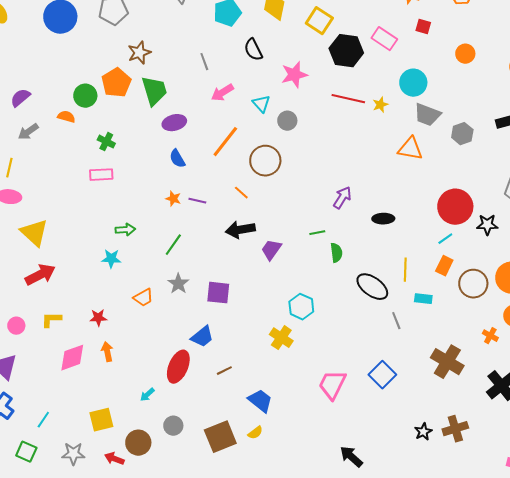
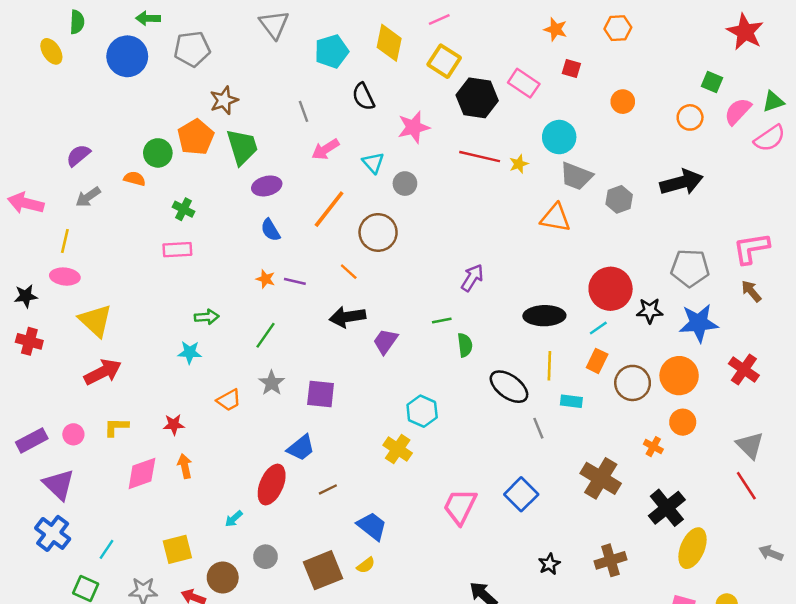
black ellipse: (383, 219) -> (544, 316), moved, size x1.5
black star: (423, 432) -> (549, 564), moved

